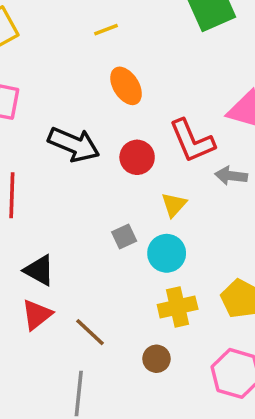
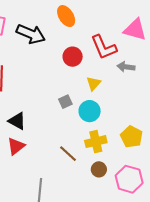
black arrow: (74, 144) -> (31, 34), moved
brown line: (90, 332) -> (68, 154), moved
brown circle: (156, 359) -> (99, 169), moved

